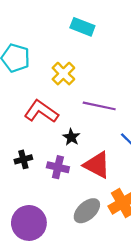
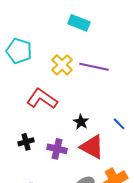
purple line: (99, 106) -> (94, 67), moved
black star: (71, 137) -> (81, 122), moved

